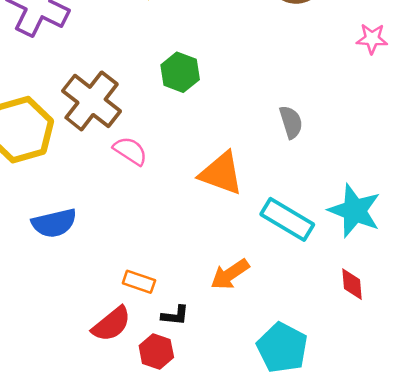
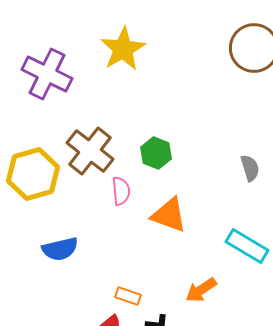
green hexagon: (180, 72) -> (156, 153), moved
pink semicircle: (130, 151) -> (121, 191), turned 52
orange triangle: (221, 173) -> (169, 215), moved

